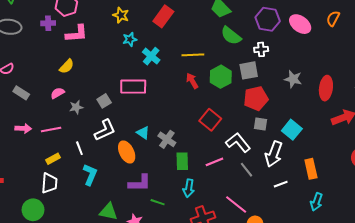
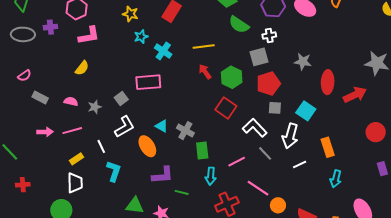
purple cross: (48, 23) -> (50, 27), moved
green hexagon: (221, 77) -> (232, 77), moved
red ellipse: (326, 88) -> (328, 82), moved
pink semicircle: (58, 93) -> (71, 101), moved, turned 48
pink line: (214, 162) -> (237, 162), moved

